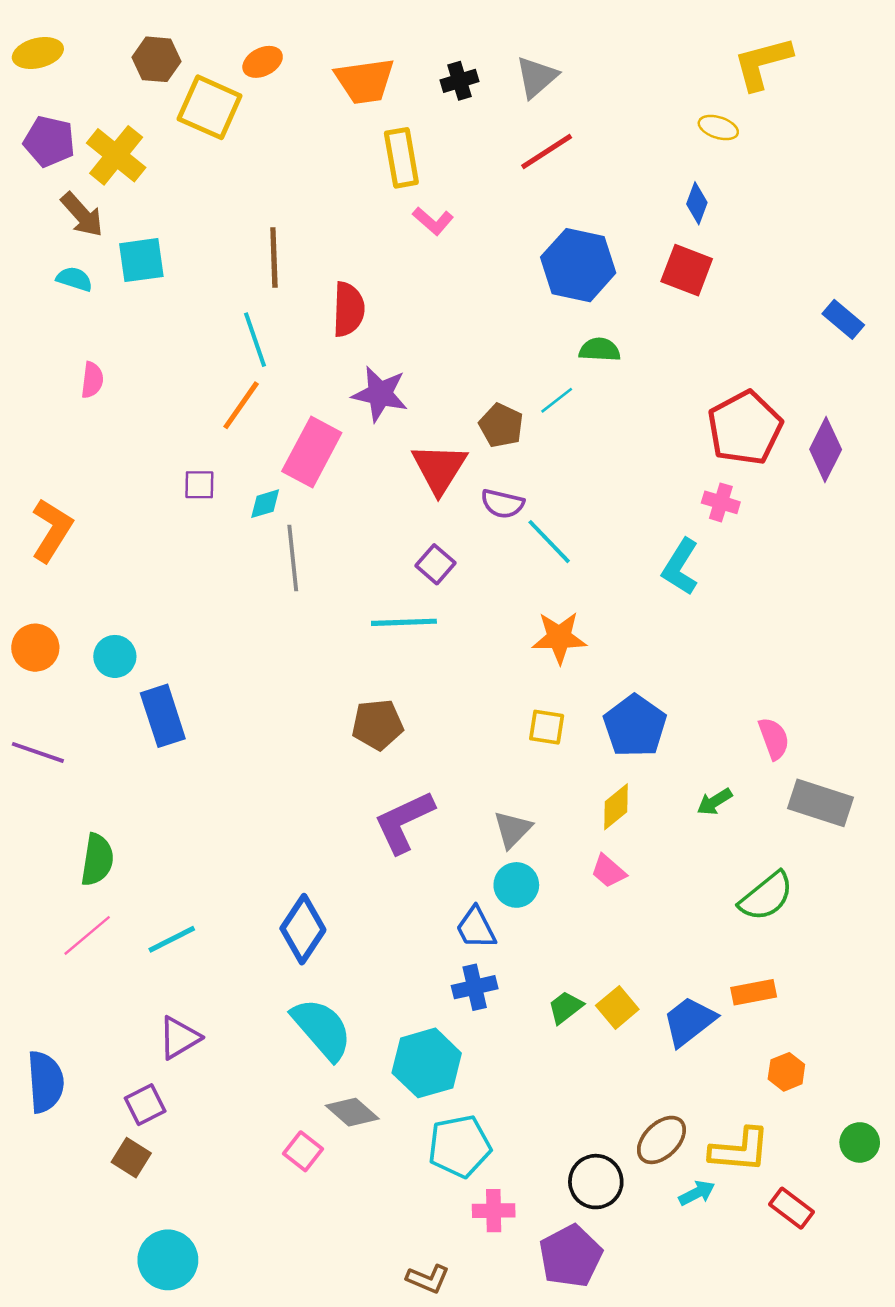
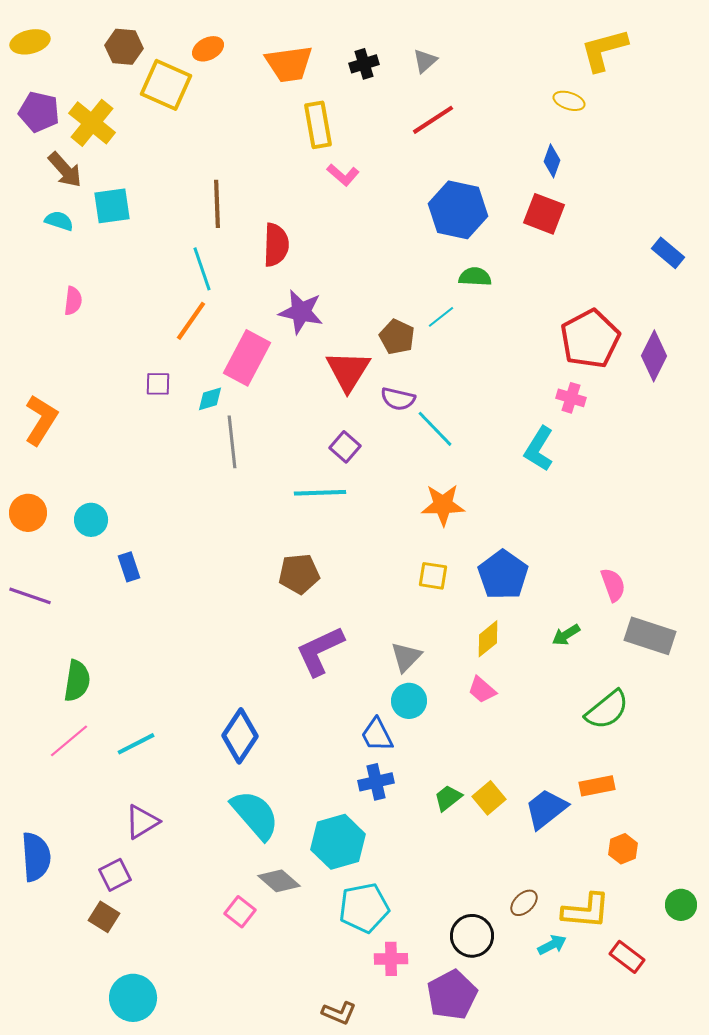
gray triangle: (536, 77) -> (425, 61), size x0.7
blue rectangle: (163, 716) -> (129, 567), size x0.6
brown ellipse: (661, 1140) -> (524, 903), size x0.7

